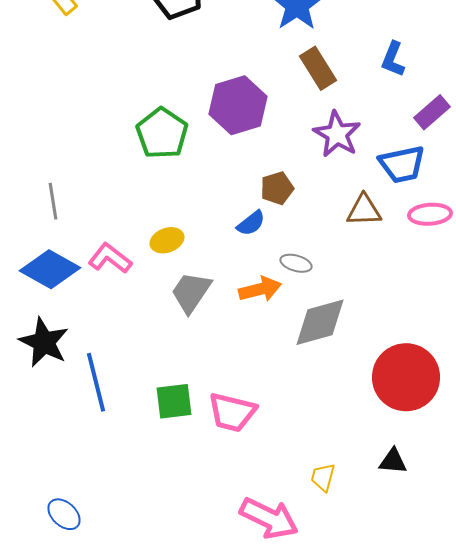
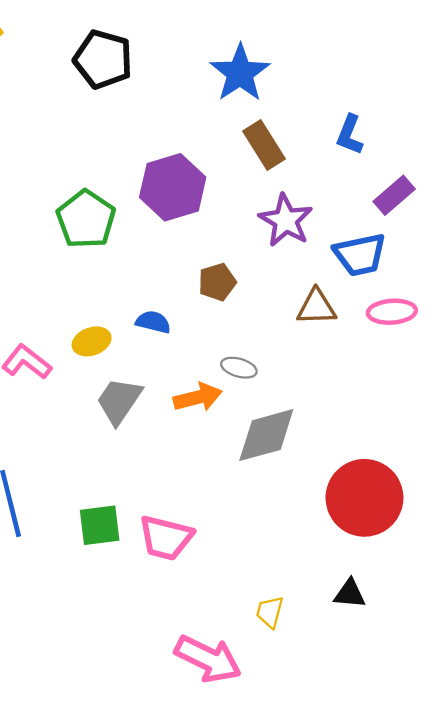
blue semicircle: (251, 223) -> (153, 322), moved, turned -128

